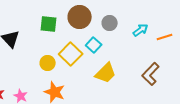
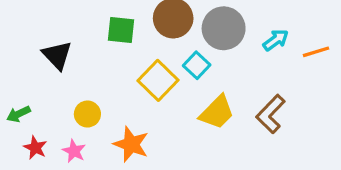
gray circle: (110, 23) -> (224, 28), size x1.6
yellow circle: (48, 63) -> (87, 114), moved
brown L-shape: (151, 74) -> (271, 114), moved

